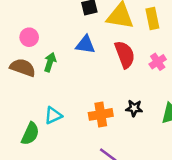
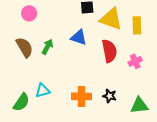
pink circle: (29, 37) -> (29, 13), moved
brown semicircle: (23, 68) -> (24, 47), turned 30

